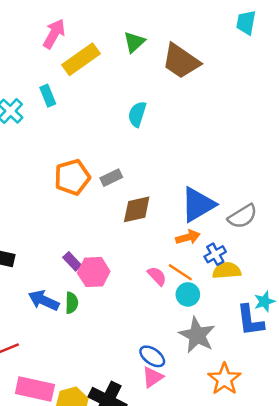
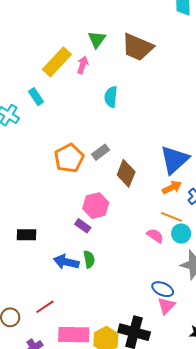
pink arrow: (54, 34) -> (83, 65), moved, size x0.7
brown diamond: (137, 209) -> (126, 173), turned -44
pink hexagon: (94, 272) -> (96, 206), moved
pink semicircle: (157, 276) -> (155, 236), moved

